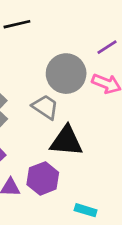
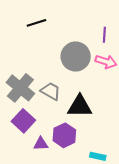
purple line: (107, 47) -> (104, 35), turned -49
gray trapezoid: (45, 107) -> (51, 91), moved

